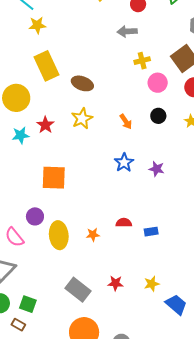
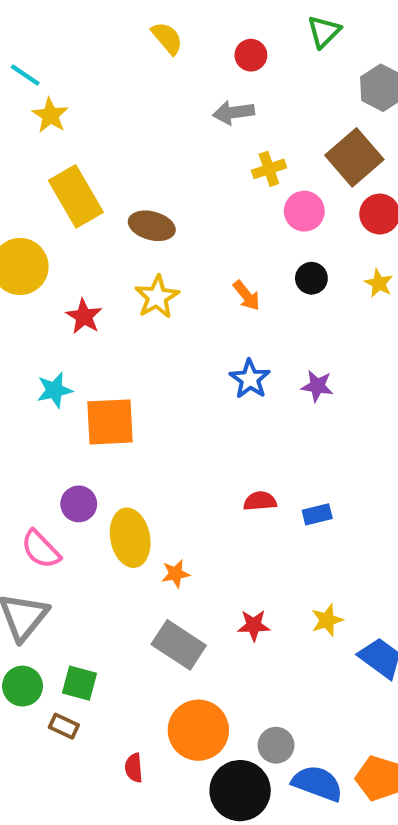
yellow star: (37, 25) -> (50, 115), turned -30
cyan star: (21, 135) -> (55, 390), moved
orange star: (93, 235) -> (176, 574), moved

